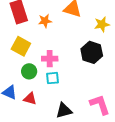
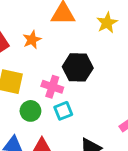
black hexagon: (92, 52) -> (78, 67), moved
pink cross: (50, 59) -> (52, 87), turned 35

